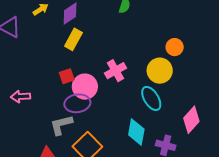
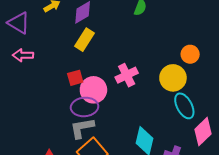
pink arrow: (21, 97) -> (23, 55), moved
cyan ellipse: (151, 98) -> (184, 106), moved
gray L-shape: (61, 125) -> (82, 128), moved

